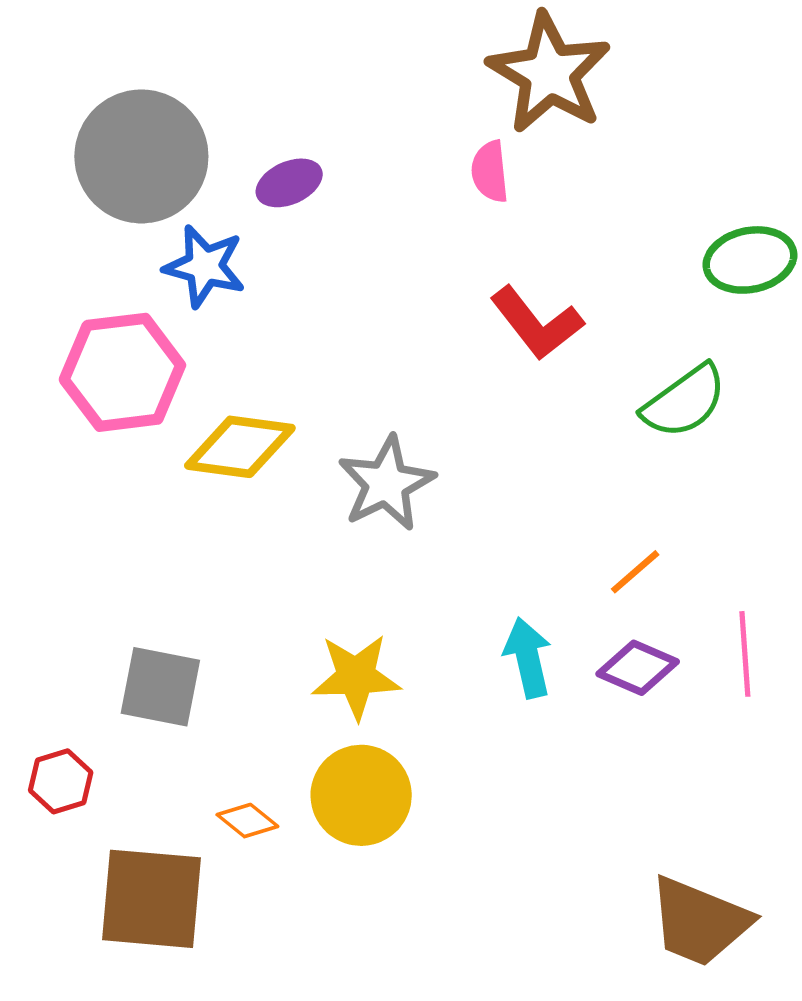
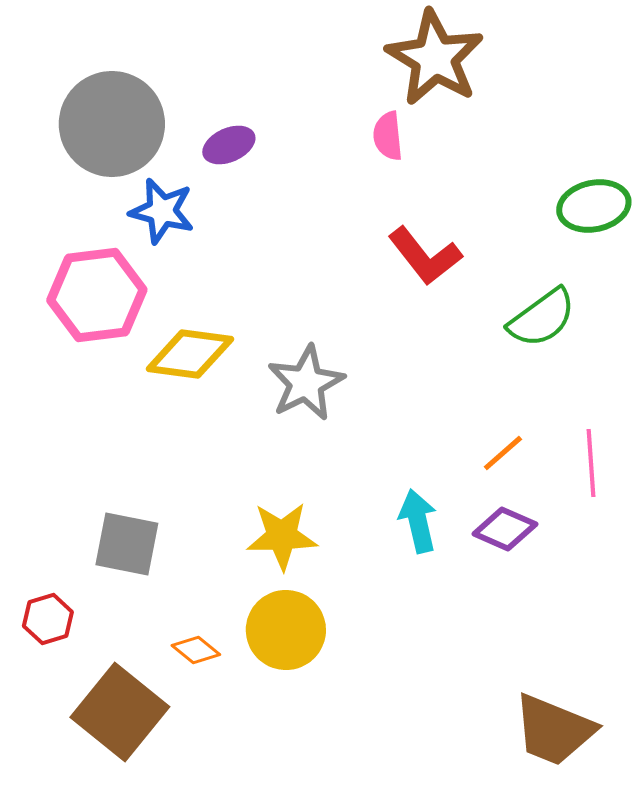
pink line: (745, 654) -> (591, 463), moved
brown square: (152, 899) -> (120, 712), turned 34

